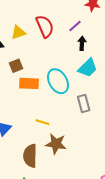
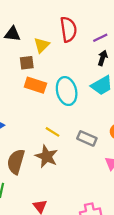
yellow triangle: (18, 32) -> (42, 45), moved, turned -42
gray rectangle: (84, 103) -> (87, 138), moved, turned -66
yellow line: (42, 122) -> (53, 132), moved

